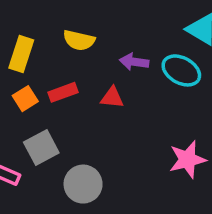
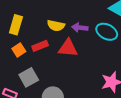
yellow semicircle: (79, 40) -> (56, 26), moved
red triangle: (112, 98) -> (68, 48), size x1.5

